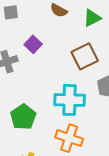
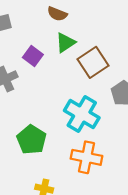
green triangle: (92, 18) -> (65, 43), moved
cyan cross: (70, 100) -> (82, 114), turned 36

